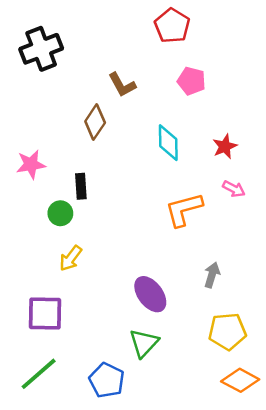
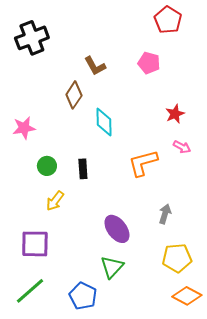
red pentagon: (172, 26) -> (168, 20), moved
cyan diamond: (168, 143) -> (104, 122), moved
black rectangle: (81, 186) -> (83, 169), moved

